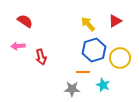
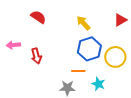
red semicircle: (25, 21) -> (38, 17), moved
red triangle: (115, 21) -> (120, 20), moved

